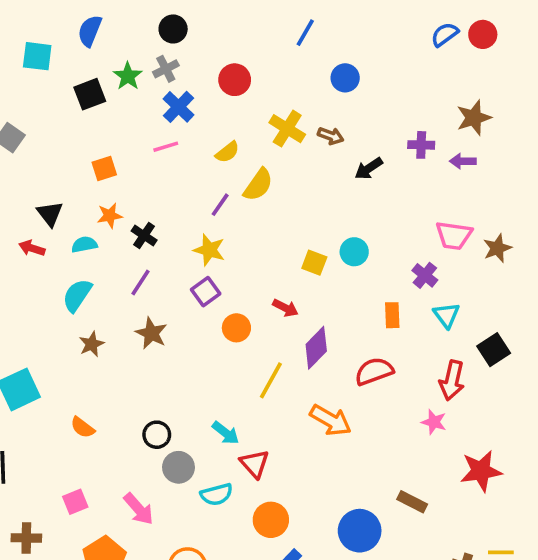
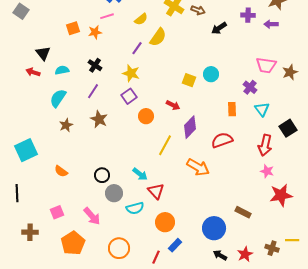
orange star: (110, 216) -> (95, 32), moved
pink star: (434, 422) -> (267, 171), moved

